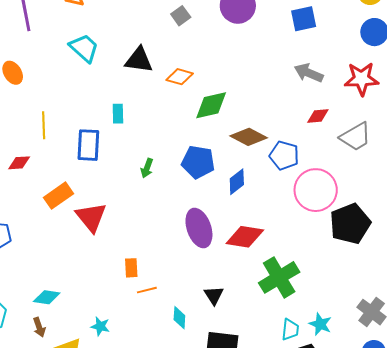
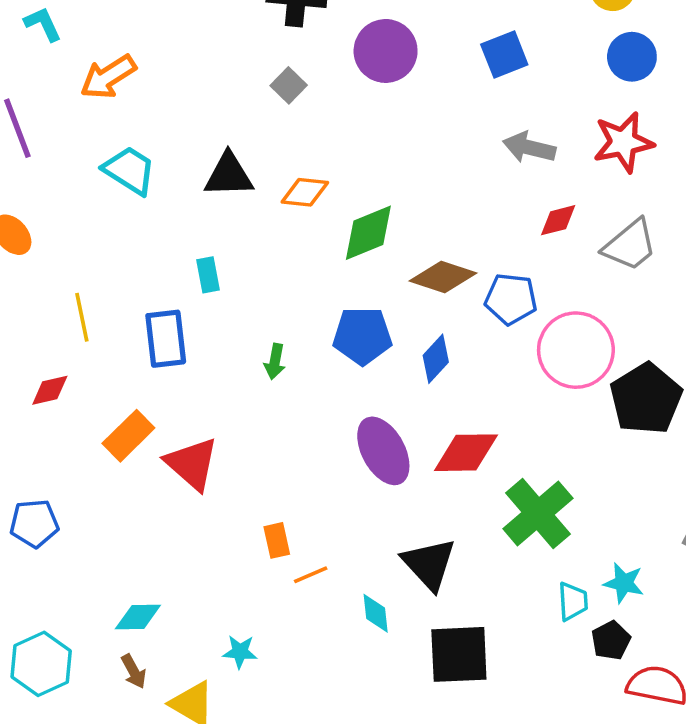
black triangle: (214, 295) -> (429, 564), size x1.6

